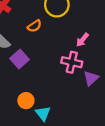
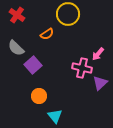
pink arrow: (82, 40) -> (98, 54), moved
orange circle: (26, 101) -> (39, 96), moved

